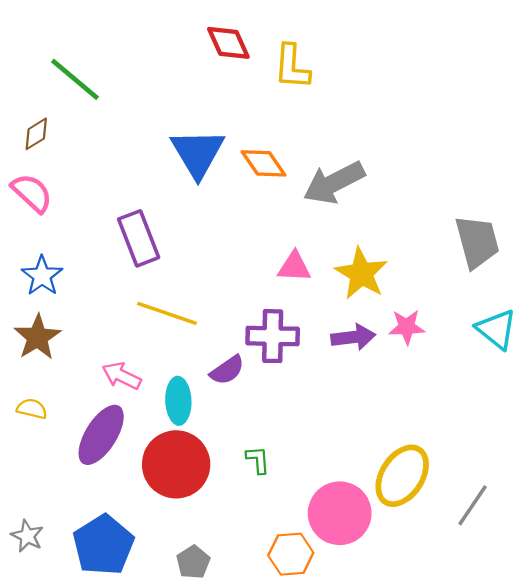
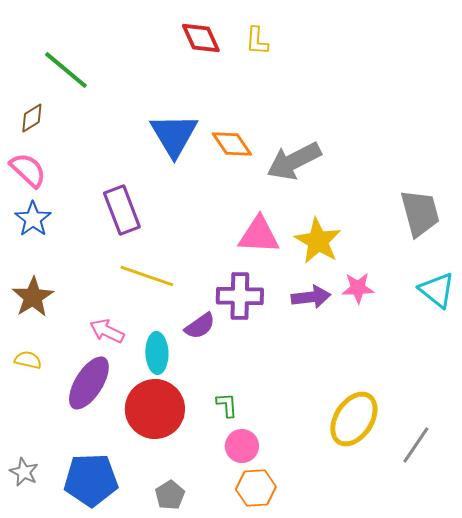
yellow L-shape: (292, 67) -> (257, 41), moved, size x0.7
pink triangle: (294, 267) -> (259, 235), size x1.4
blue star: (42, 276) -> (33, 219), moved
pink circle: (340, 513) -> (242, 446), moved, size x0.6
blue pentagon: (103, 545) -> (91, 480), turned 30

